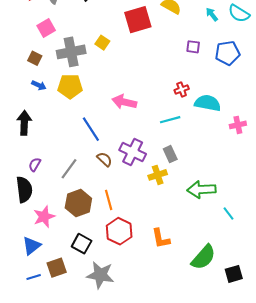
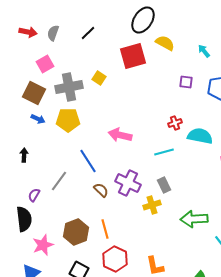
brown square: (35, 58) -> (34, 93), size x1.6
black arrow: (24, 123) -> (24, 155), size x0.6
gray line: (69, 169) -> (59, 181), moved

